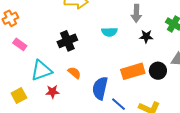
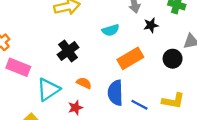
pink rectangle: (20, 44) -> (18, 67), size x1.5
orange rectangle: (133, 71) -> (130, 58), moved
red star: (52, 92) -> (75, 108), moved

